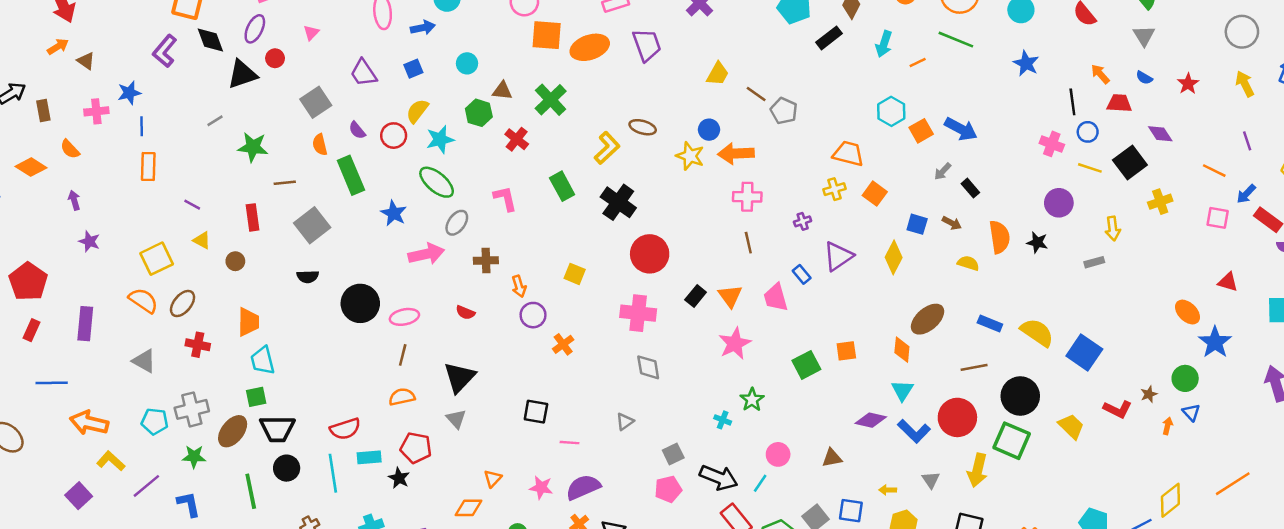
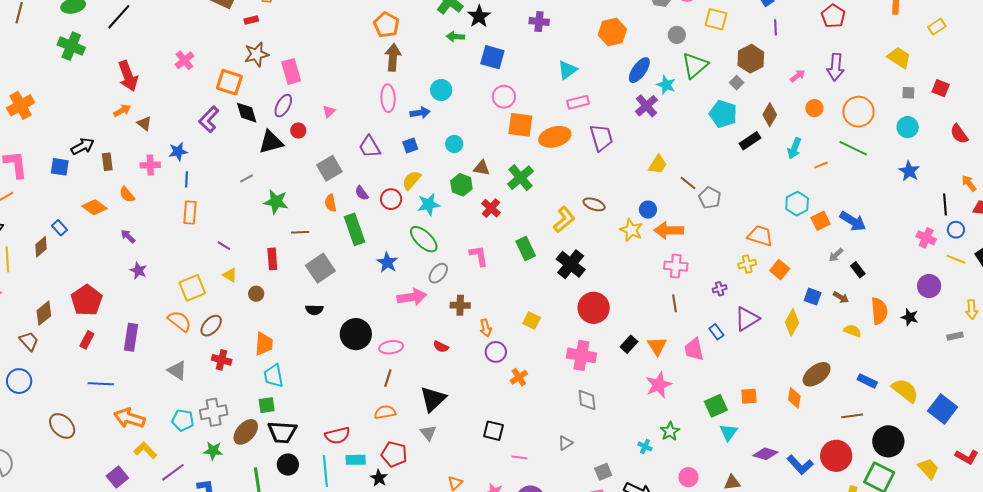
purple arrow: (74, 200) -> (128, 236), turned -35
cyan triangle: (902, 390) -> (729, 432), moved

